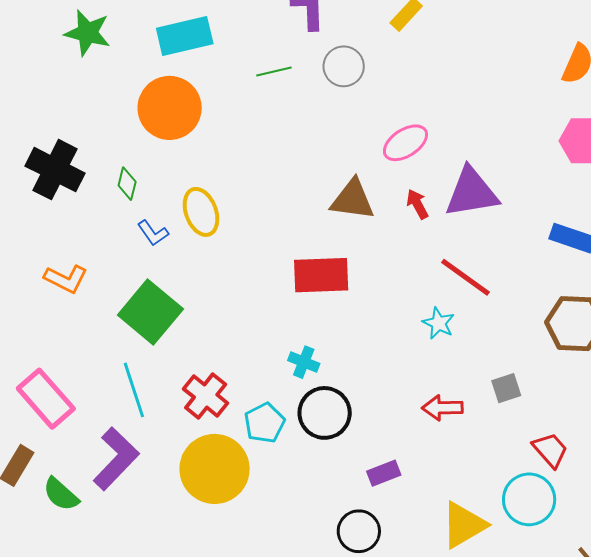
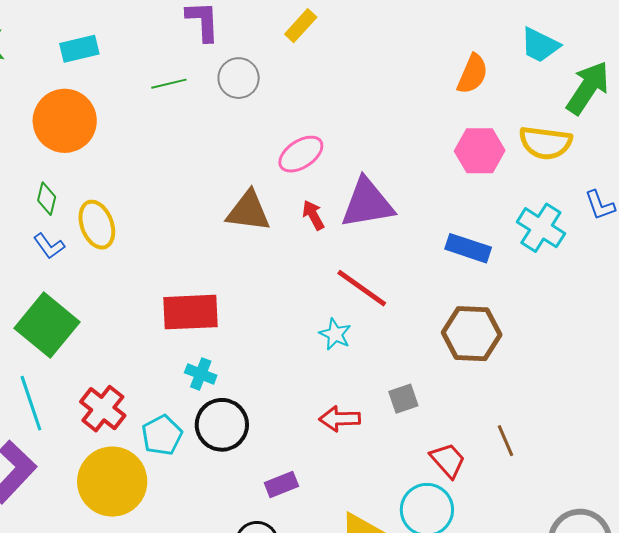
cyan rectangle: (185, 36) -> (79, 49), size x0.7
green diamond: (127, 184) -> (47, 199), moved
red rectangle: (321, 275) -> (190, 312), moved

